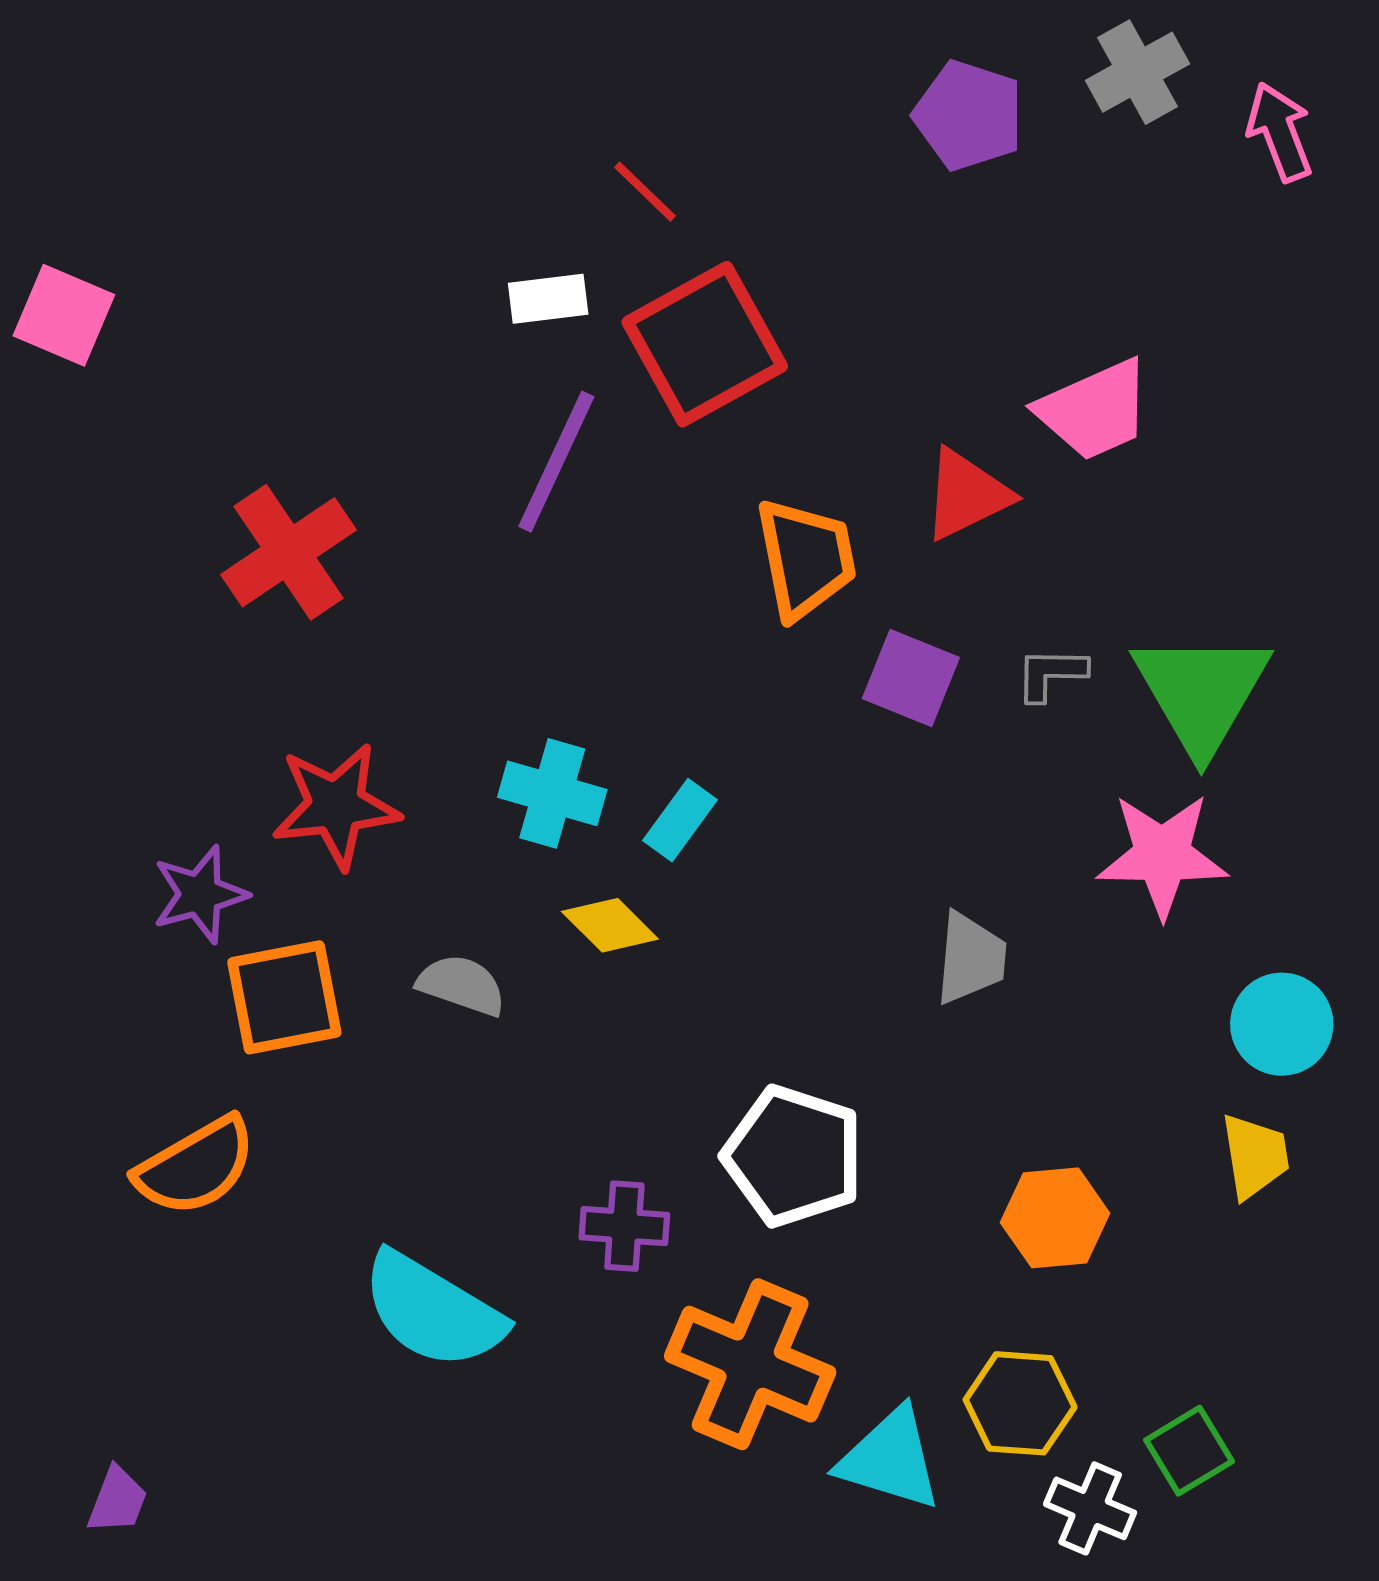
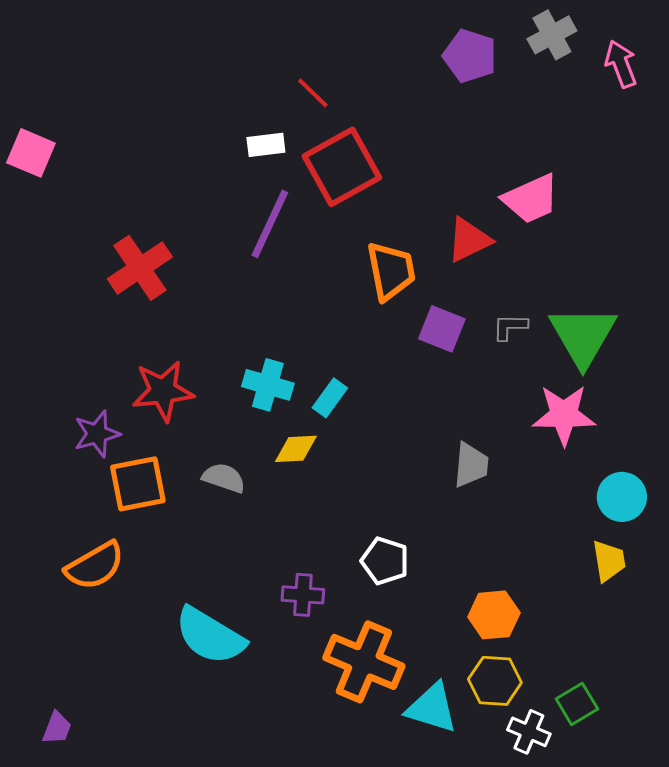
yellow diamond: (610, 925) -> (296, 449), turned -48
white pentagon: (793, 1156) -> (385, 561), size x0.7
orange hexagon: (1055, 1218) -> (494, 615), moved

